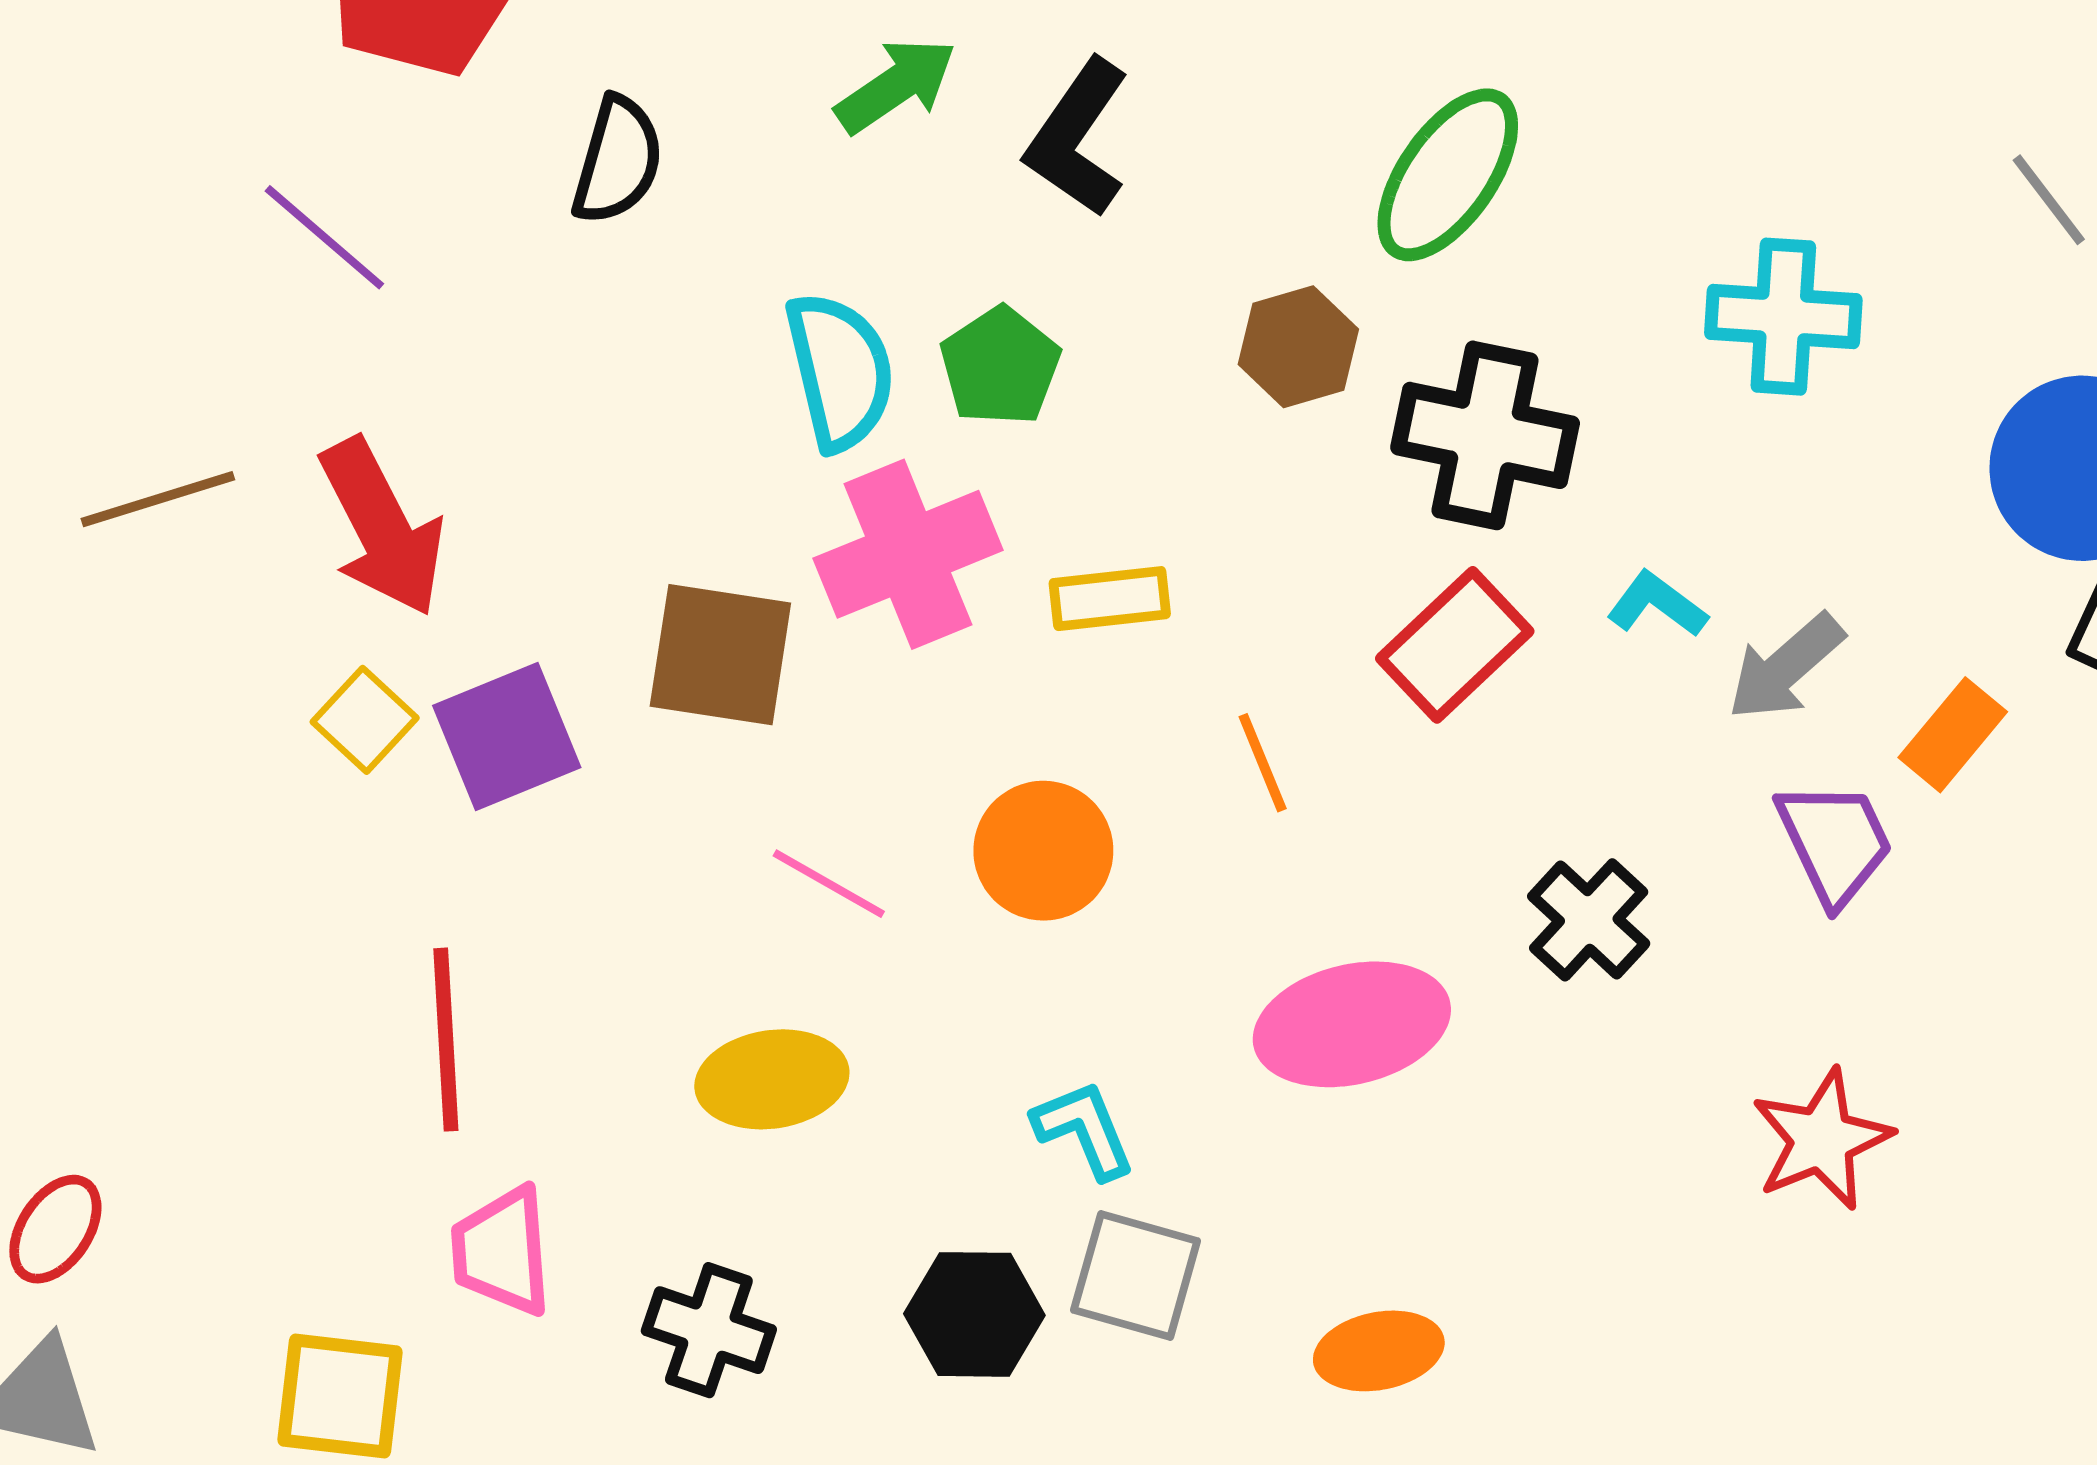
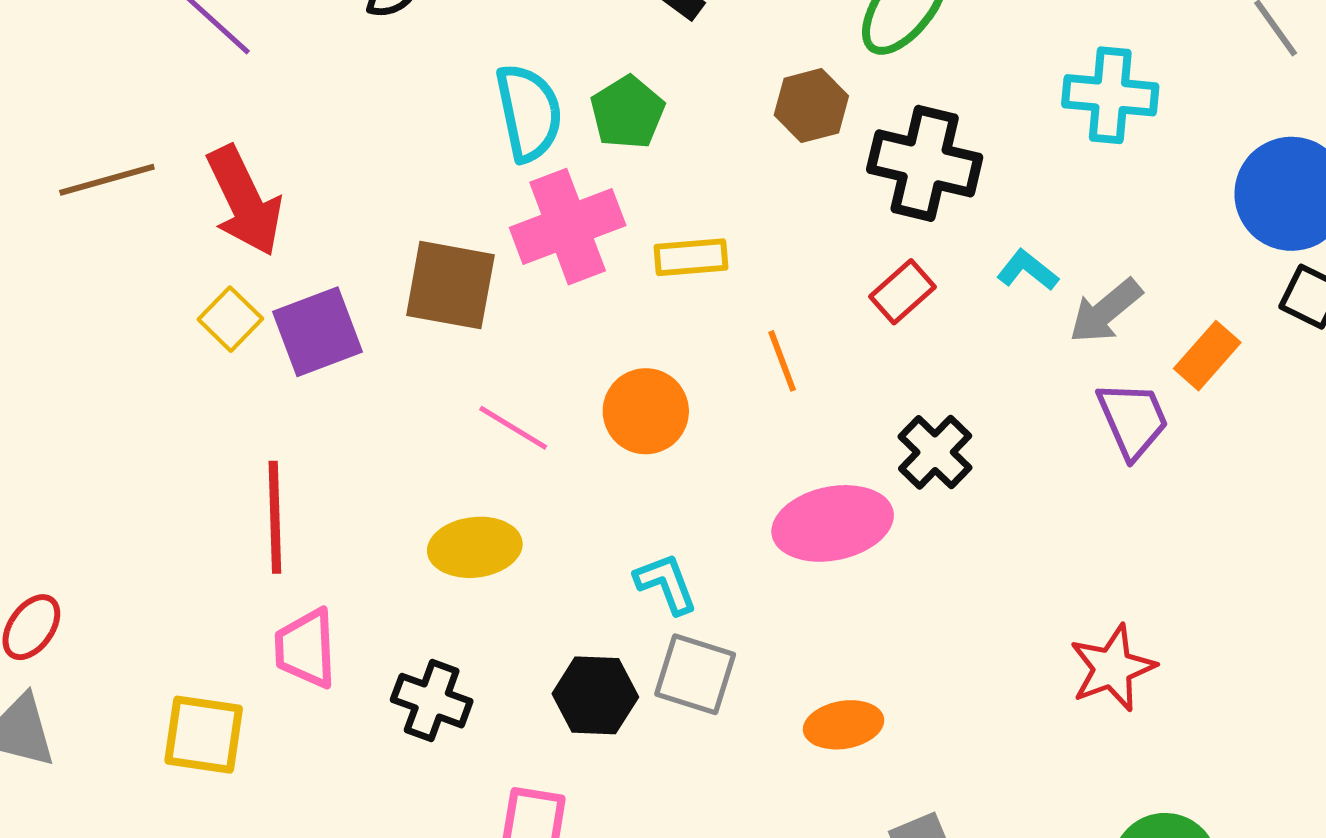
red rectangle: (1455, 645) -> (902, 292), size x0.7
black cross: (1589, 920) -> (935, 452), moved
red star: (1822, 1140) -> (1112, 668), moved

